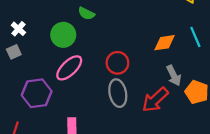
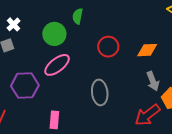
green semicircle: (86, 13) -> (78, 16), turned 70
red circle: (117, 63) -> (108, 47), moved
red arrow: (155, 100) -> (147, 115), moved

